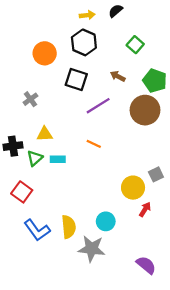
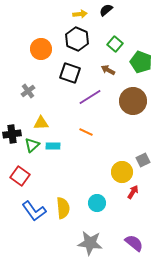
green square: (135, 45) -> (115, 44), moved
green pentagon: (155, 81) -> (141, 62), moved
gray star: (92, 249) -> (90, 243), moved

